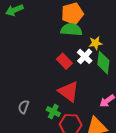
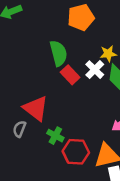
green semicircle: (71, 30) -> (58, 53), moved, turned 70
red triangle: (69, 92) -> (36, 108), moved

